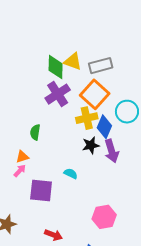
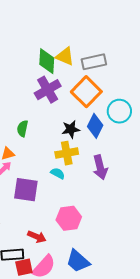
yellow cross: (87, 118) -> (67, 153), moved
black star: (91, 145) -> (71, 129), moved
purple arrow: (112, 151) -> (100, 167), moved
pink hexagon: (104, 217) -> (69, 218), moved

